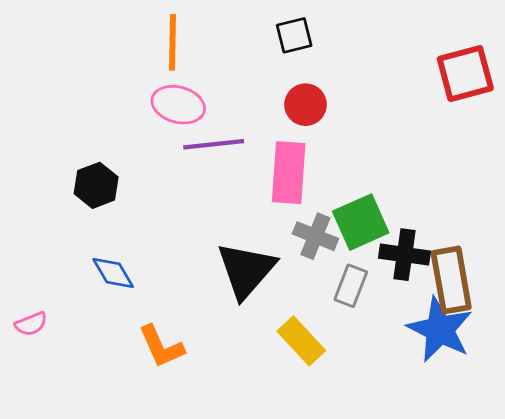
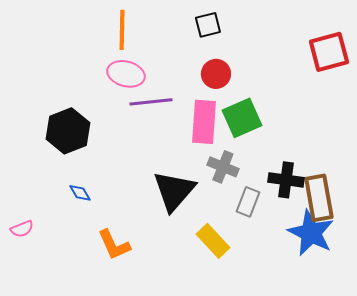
black hexagon: (96, 185) -> (68, 131), size x1.4
green square: (361, 222) -> (242, 118), moved
blue diamond: (113, 273) -> (80, 193), size x0.7

